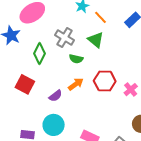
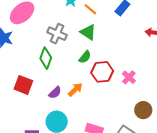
green diamond: (39, 54) -> (46, 58), moved
green semicircle: (76, 59) -> (85, 57), moved, turned -56
orange arrow: (76, 84) -> (75, 90), moved

